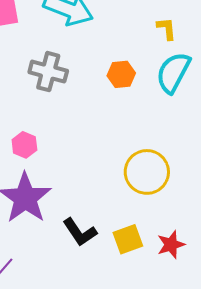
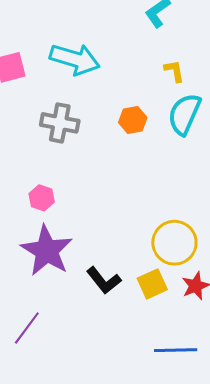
yellow circle: (147, 172) -> (174, 243), moved

